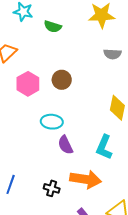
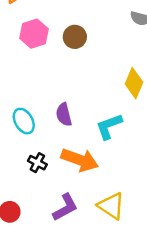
cyan ellipse: (52, 122) -> (24, 121), moved, turned 45
cyan L-shape: (104, 147) -> (109, 126), turned 35

